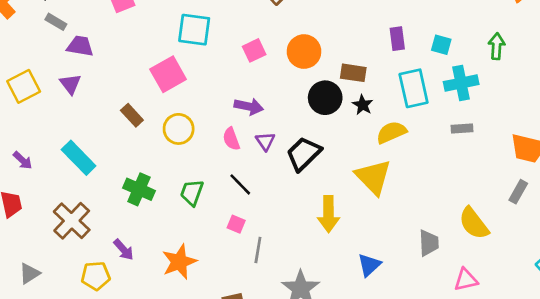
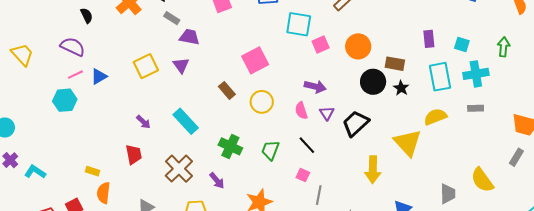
cyan square: (194, 30) -> (299, 24), moved
yellow semicircle: (391, 132) -> (435, 117), moved
purple arrow: (124, 250) -> (217, 181), moved

